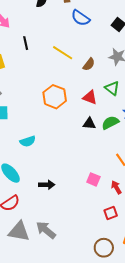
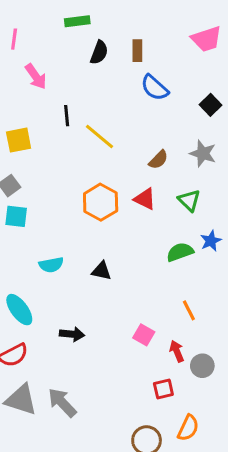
yellow line: (63, 53) -> (100, 136), moved
red triangle: (90, 97) -> (145, 199), moved
black triangle: (89, 124) -> (101, 271), moved

